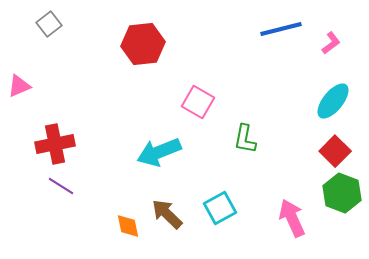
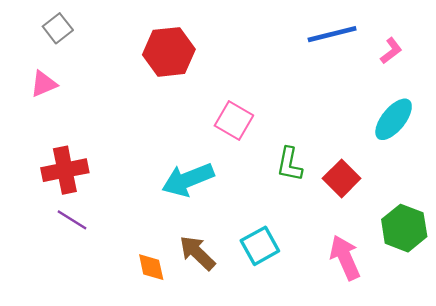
pink triangle: (19, 86) -> (44, 84), moved
red square: (335, 151) -> (342, 178), moved

